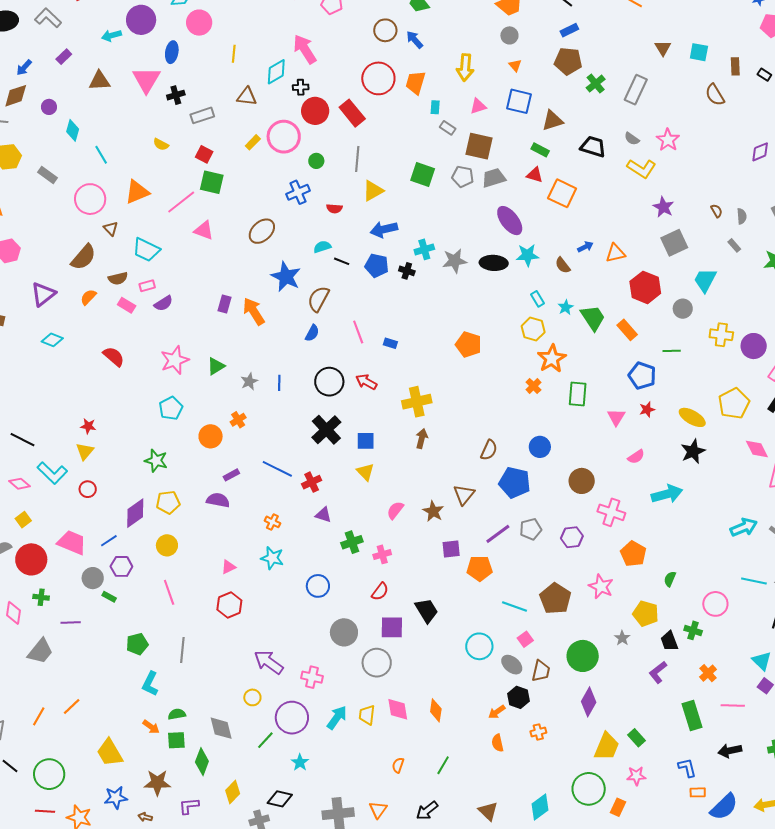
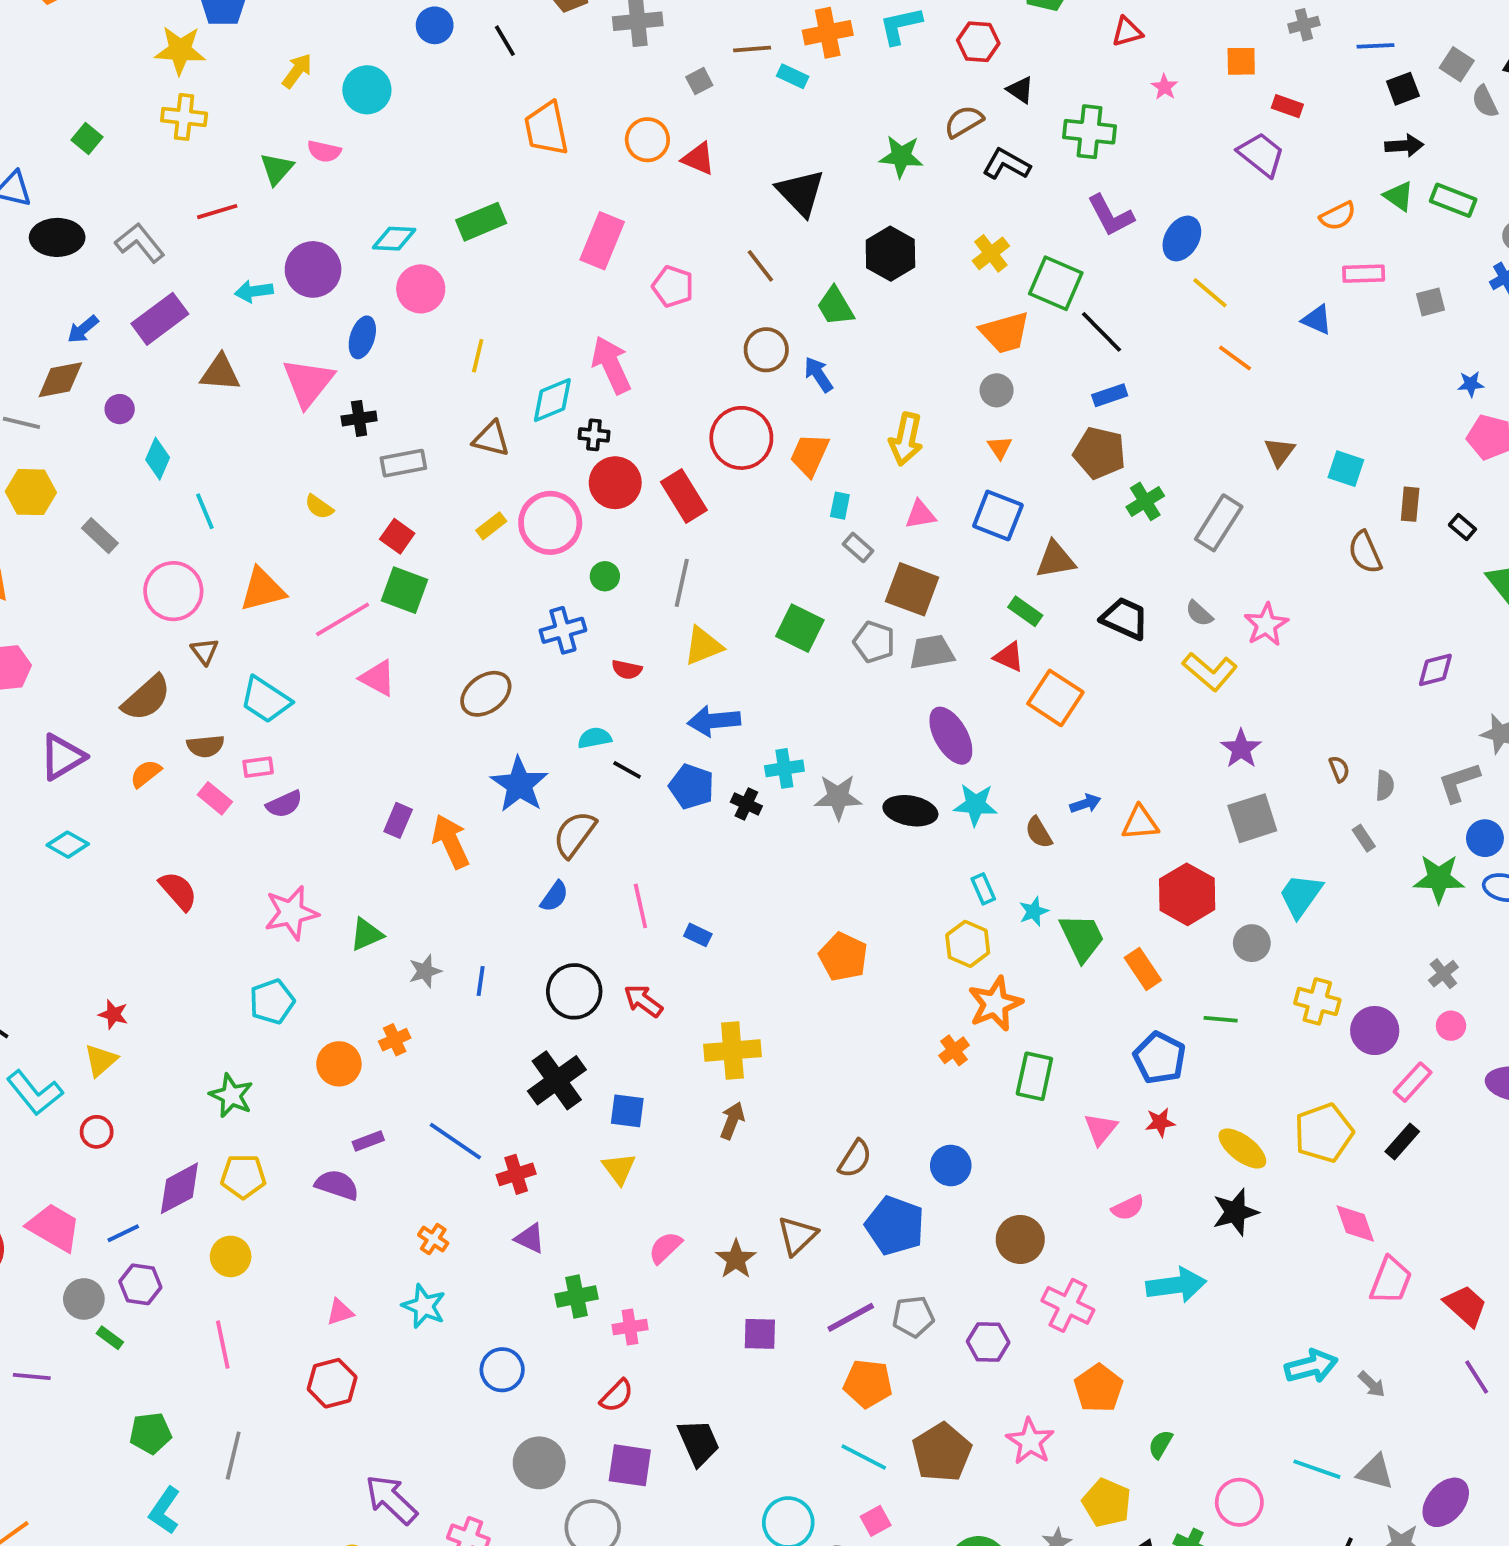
purple rectangle: (64, 57) -> (160, 319), size x1.8
orange pentagon: (480, 568) -> (868, 1384), moved

